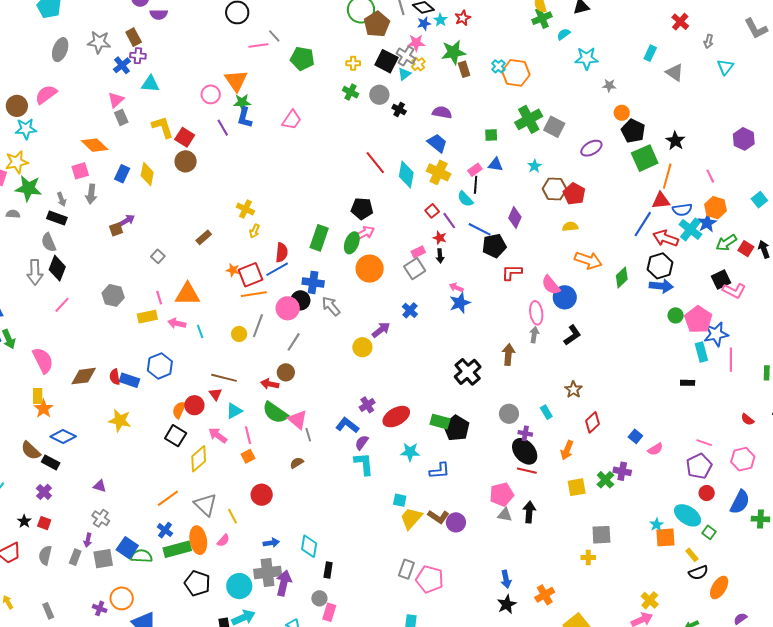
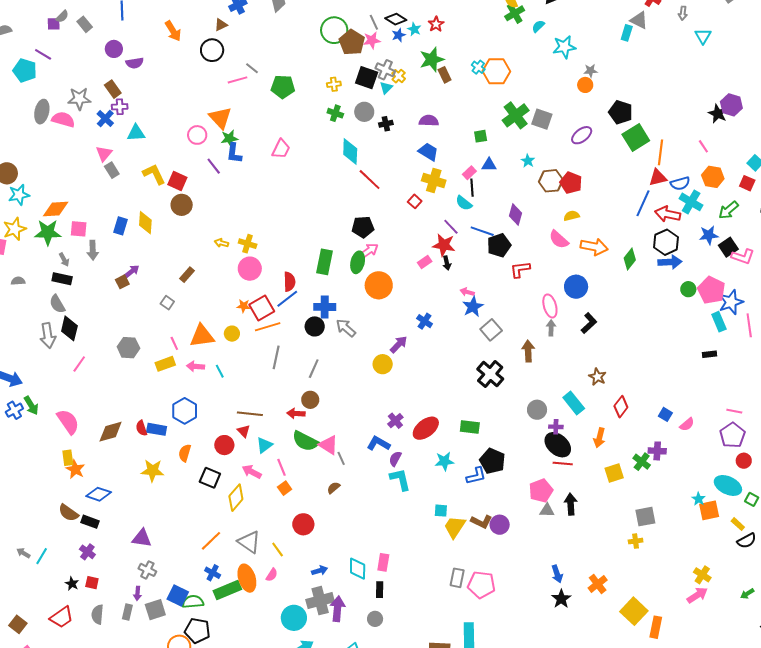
pink star: (416, 43) -> (372, 40), moved
gray triangle: (675, 72) -> (639, 20), moved
pink semicircle: (46, 94) -> (63, 120), moved, turned 60
black cross: (399, 110) -> (386, 124), turned -32
orange circle: (622, 113) -> (585, 85), moved
black star: (675, 141) -> (718, 114), moved
orange diamond: (95, 145) -> (56, 209), moved, turned -40
pink square: (80, 171) -> (79, 229), turned 30
cyan diamond: (406, 174) -> (350, 152), moved
green star: (28, 188) -> (48, 232), moved
red square: (432, 211) -> (415, 201), moved
blue star: (707, 223) -> (709, 235), moved, turned 30
yellow arrow: (254, 231) -> (221, 243), moved, turned 88
brown rectangle: (204, 237) -> (187, 275), moved
red star: (440, 238) -> (444, 245), size x1.6
red square: (746, 249) -> (747, 183), moved
gray square: (415, 269) -> (491, 330), moved
pink semicircle: (551, 285) -> (559, 239), moved
pink circle: (288, 308) -> (250, 269), moved
yellow circle: (239, 334) -> (232, 334), moved
orange semicircle: (179, 410) -> (185, 453), moved
cyan rectangle: (546, 412) -> (574, 403), size x1.6
black pentagon: (456, 428) -> (492, 461), moved
purple triangle: (100, 486) -> (142, 538), size x1.5
black pentagon: (197, 583) -> (197, 631), moved
pink rectangle: (329, 612) -> (383, 562), moved

